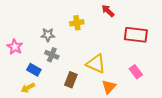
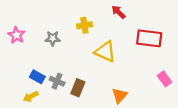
pink star: (15, 47) -> (16, 35), moved
gray cross: (52, 55) -> (57, 81), moved
yellow triangle: (96, 64) -> (105, 52), moved
pink rectangle: (136, 72) -> (165, 79), moved

